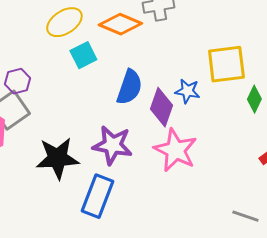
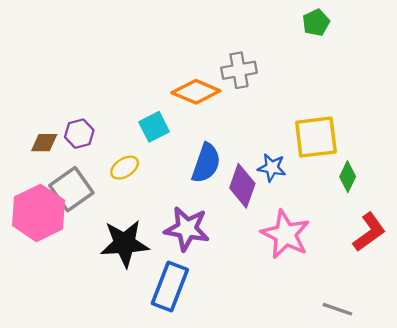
yellow ellipse: (64, 22) -> (125, 168), moved, size x0.7
purple hexagon: (17, 81) -> (79, 134), moved
pink star: (175, 150) -> (285, 234), moved

